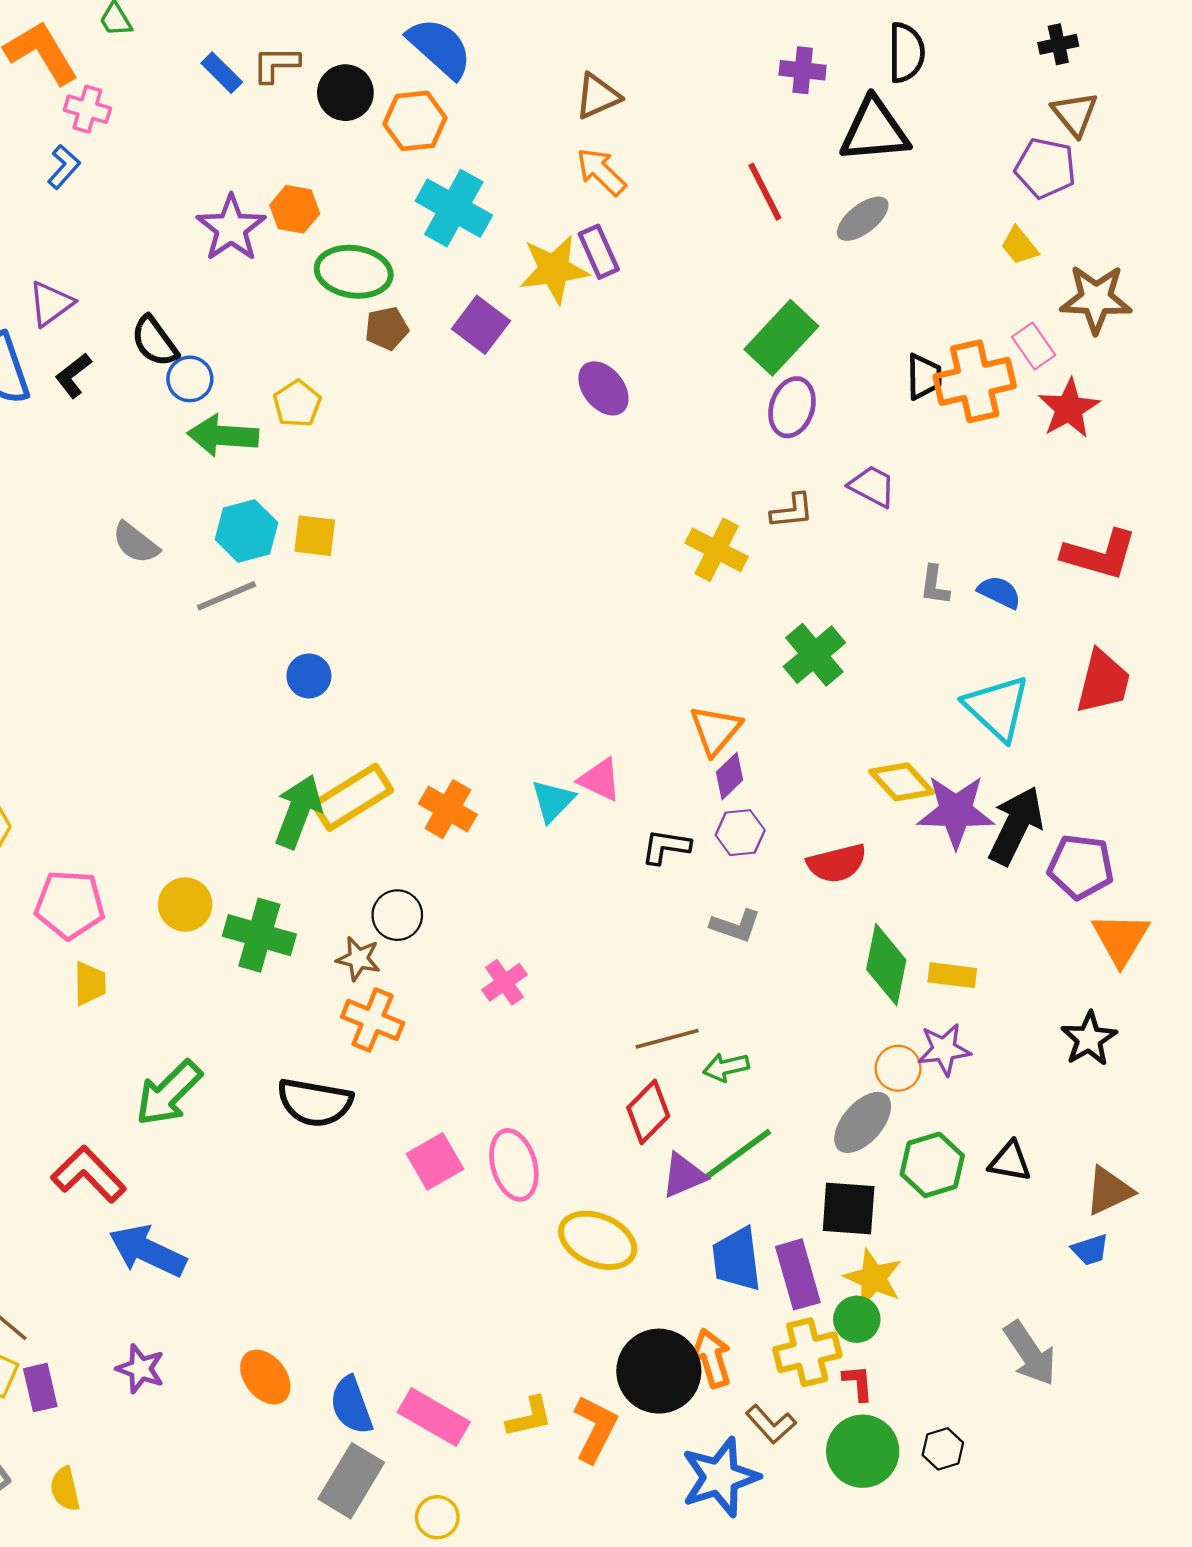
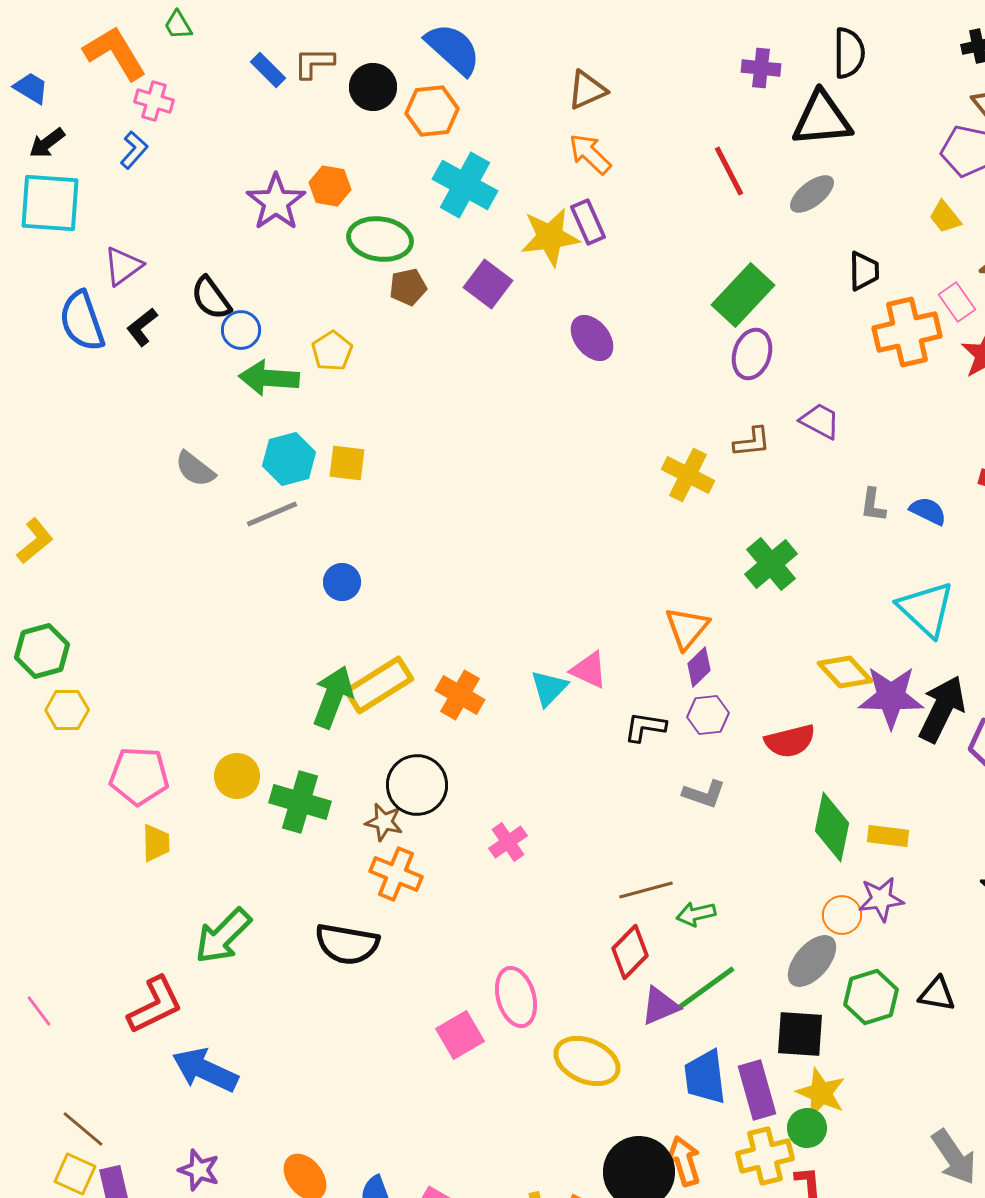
black trapezoid: (924, 377) -> (864, 271), moved
black circle: (397, 915) -> (417, 785), size x1.4
pink square: (435, 1161) -> (460, 1035), moved
red L-shape: (89, 1174) -> (155, 1005), turned 108

